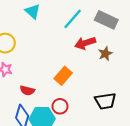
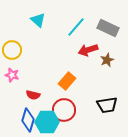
red circle: (60, 106) -> (64, 110), size x1.5

